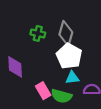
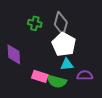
pink rectangle: (43, 91) -> (40, 76), turned -42

